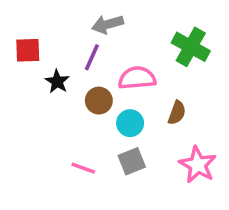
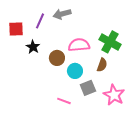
green cross: (191, 47) -> (110, 42), moved
purple line: (92, 57) -> (40, 21), moved
gray square: (132, 161) -> (88, 88), moved
pink line: (83, 168) -> (64, 101), moved

